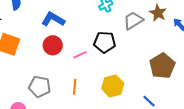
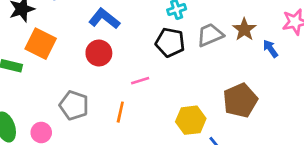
black pentagon: (105, 42) -> (170, 42), moved
pink line: (80, 55) -> (140, 81), moved
yellow hexagon: (113, 86) -> (191, 120), moved

